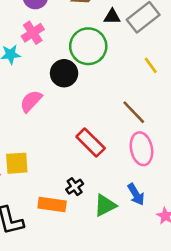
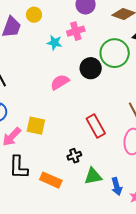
blue arrow: (136, 194) -> (117, 186), moved
orange rectangle: (52, 204) -> (51, 180), moved

